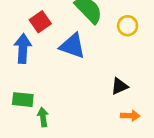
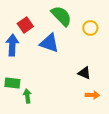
black triangle: (119, 86) -> (84, 73), turned 48

